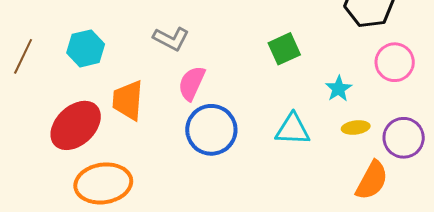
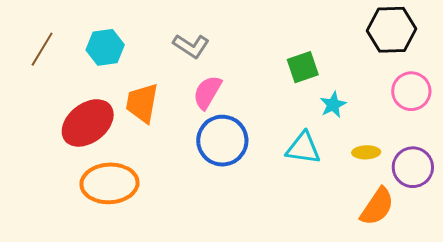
cyan star: (339, 89) -> (333, 105), moved

